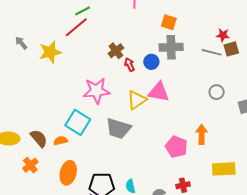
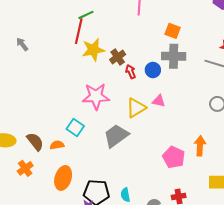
red line: (76, 27) -> (79, 31), turned -40
yellow star: (50, 52) -> (93, 50), moved
pink triangle: (159, 92) -> (159, 101), size x0.6
cyan square: (78, 122) -> (75, 127), size x0.7
gray trapezoid: (118, 128) -> (116, 136), turned 124

